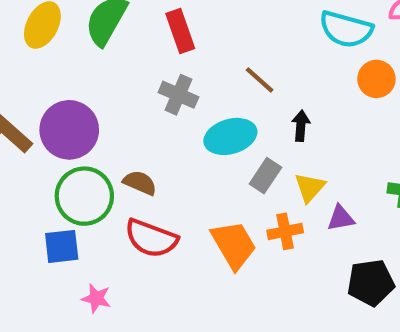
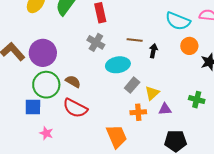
brown line: (260, 80) -> (135, 40), turned -42
black arrow: (301, 126) -> (153, 51), moved
orange trapezoid: (234, 245) -> (117, 136), moved

